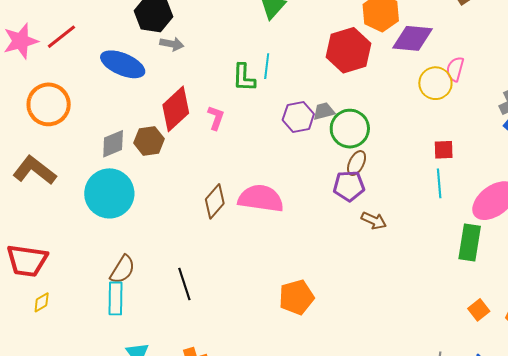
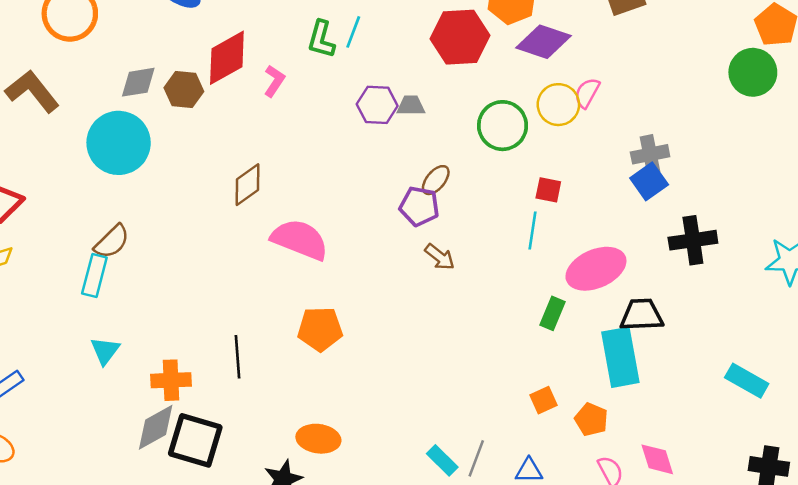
green circle: (350, 129) -> (503, 126), moved
pink semicircle: (261, 198) -> (300, 240), moved
green rectangle: (470, 242) -> (553, 313), size x0.7
black line: (184, 284) -> (238, 357), moved

